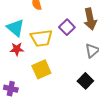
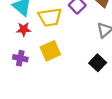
purple cross: (11, 89) -> (20, 58), moved

